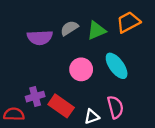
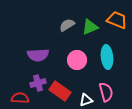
orange trapezoid: (128, 22) -> (117, 20), turned 50
purple semicircle: (40, 38) -> (38, 55), moved
cyan ellipse: (117, 66) -> (107, 57), turned 30

